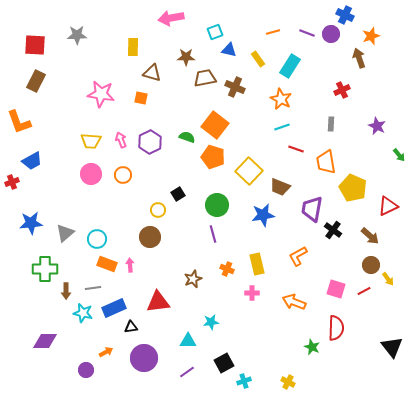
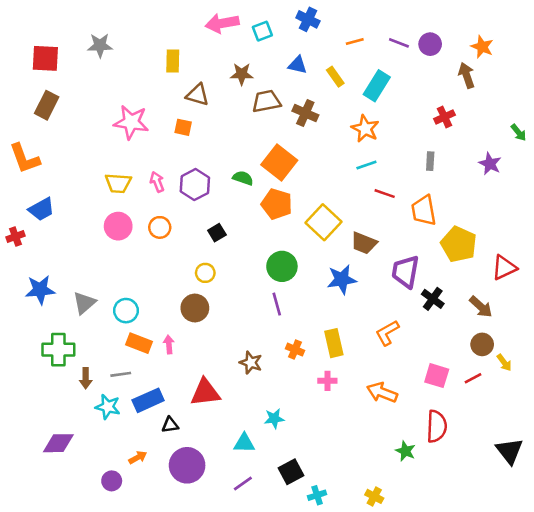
blue cross: (345, 15) -> (308, 19), moved
cyan square: (215, 32) -> (262, 31), moved
orange star: (371, 36) -> (482, 47), turned -30
green arrow: (399, 155) -> (519, 133), moved
black square: (178, 194) -> (217, 233), moved
brown star: (193, 279) -> (251, 363), turned -30

